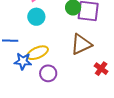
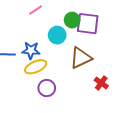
cyan circle: (36, 17) -> (57, 35), moved
blue star: (23, 61) -> (31, 50), moved

